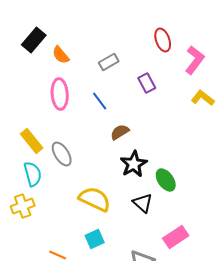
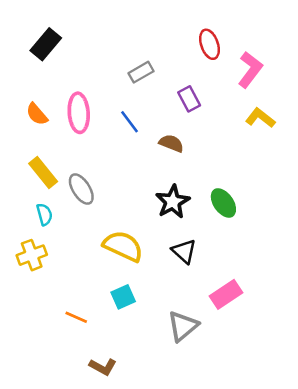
orange semicircle: (61, 55) -> (37, 114), moved
brown semicircle: (120, 132) -> (171, 143), moved, turned 54
cyan semicircle: (33, 174) -> (44, 214), size x0.7
green ellipse: (166, 180) -> (223, 203), moved

